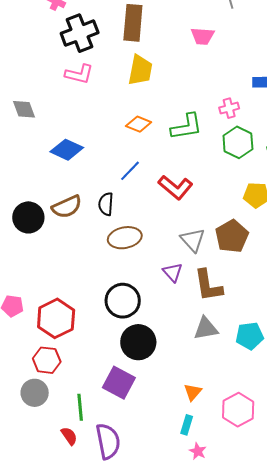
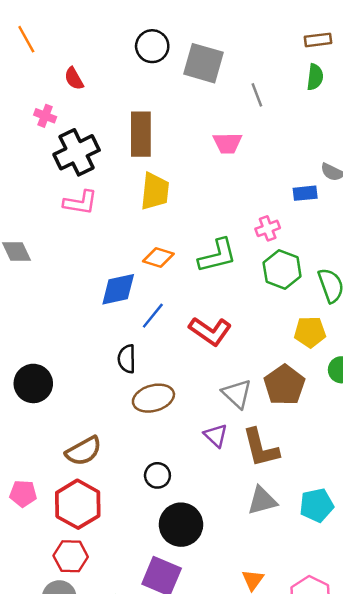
blue diamond: (67, 150) -> (118, 289), moved, turned -32
brown semicircle: (67, 207) -> (84, 451), moved
black circle: (123, 301) -> (157, 475), size x0.6

